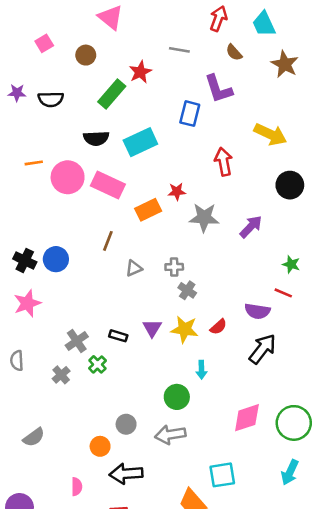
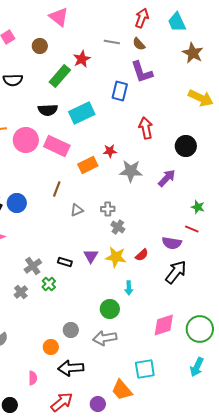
brown semicircle: (234, 52) -> (139, 44), moved
yellow arrow: (270, 134) -> (201, 98), moved
black circle: (290, 185) -> (186, 146), moved

